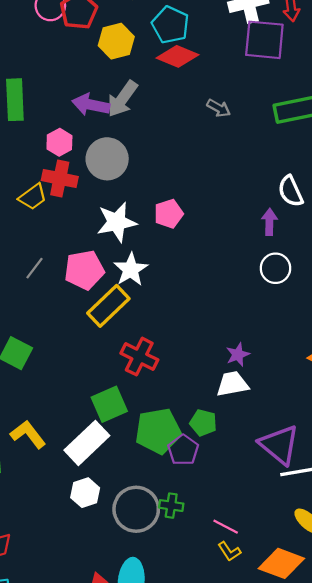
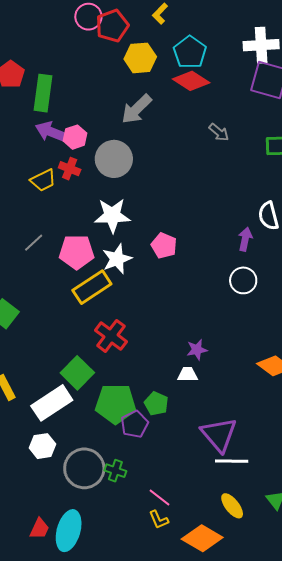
purple arrow: (91, 105) -> (51, 132), moved
red cross: (60, 178) -> (70, 169), size x0.7
pink pentagon: (169, 214) -> (164, 246), moved, turned 30
white trapezoid: (232, 384) -> (188, 374), size x0.7
green square: (109, 404) -> (77, 373), turned -32

